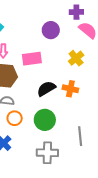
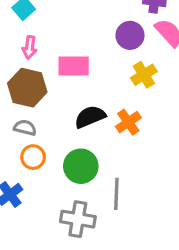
purple circle: (51, 30) -> (130, 35), moved
orange cross: (70, 89) -> (128, 122), turned 35
gray line: (80, 136) -> (116, 194), moved

